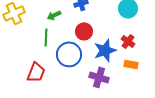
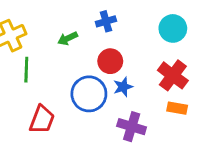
green line: (46, 37) -> (26, 70), moved
red cross: (128, 41) -> (173, 75), size x1.5
blue star: (105, 50) -> (123, 87), moved, size x0.6

